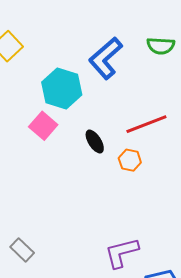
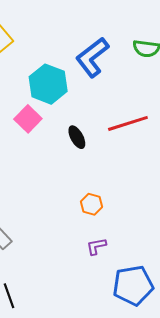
orange hexagon: (130, 160) -> (92, 204), moved
purple L-shape: (122, 253) -> (96, 246), size x0.6

